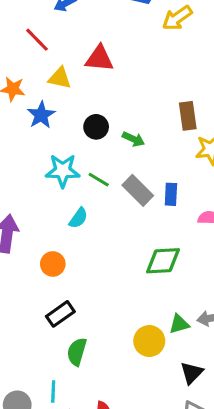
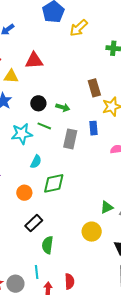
green line: (99, 180) -> (44, 126), moved
gray rectangle: (138, 190) -> (70, 139), turned 66
blue rectangle: (171, 194) -> (93, 128), moved
green diamond: (163, 261) -> (54, 183), moved
green triangle: (179, 324) -> (107, 207), moved

